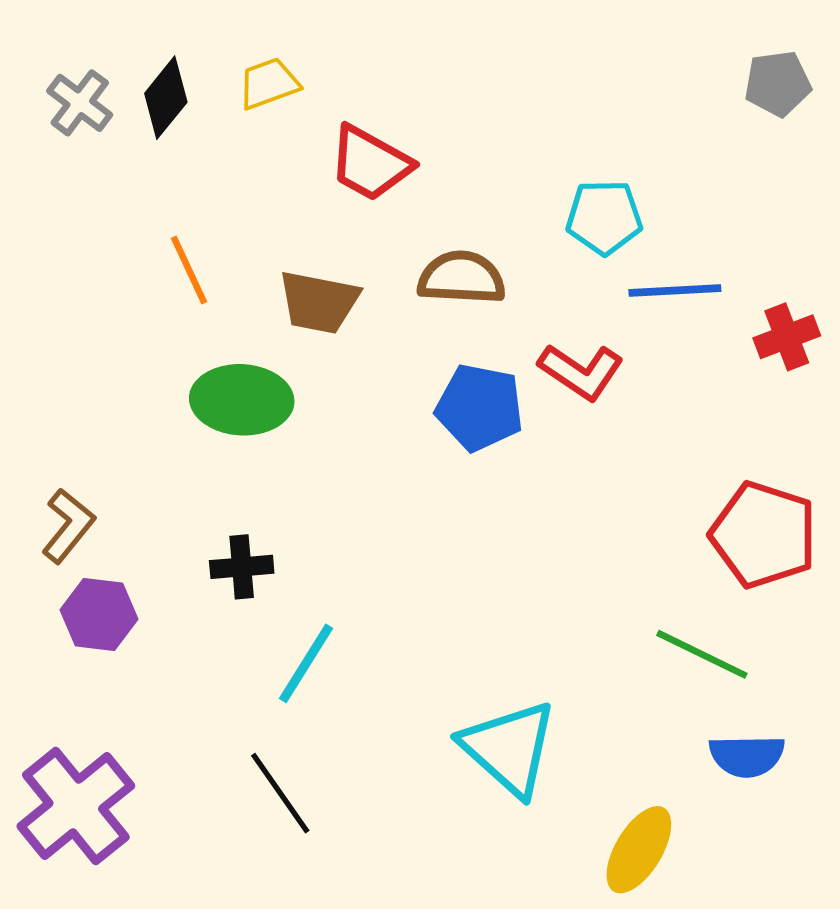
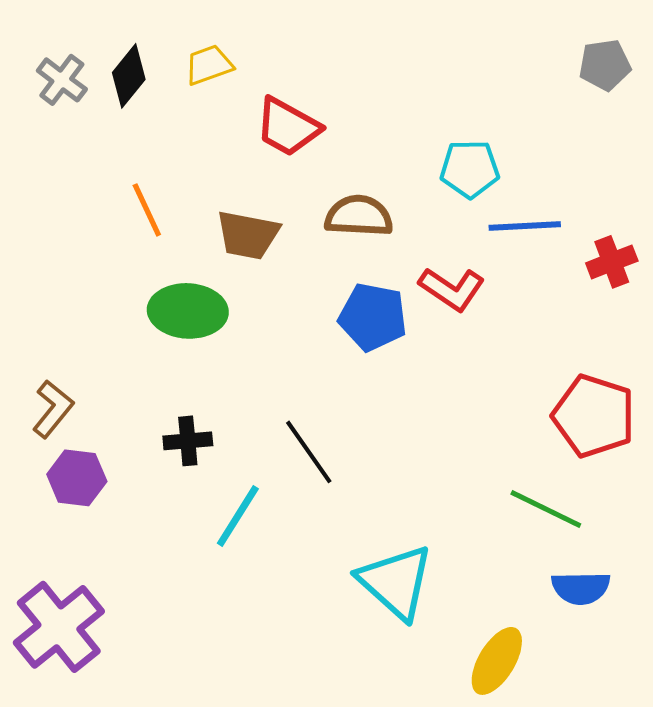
black line: (280, 793) -> (309, 452), moved

